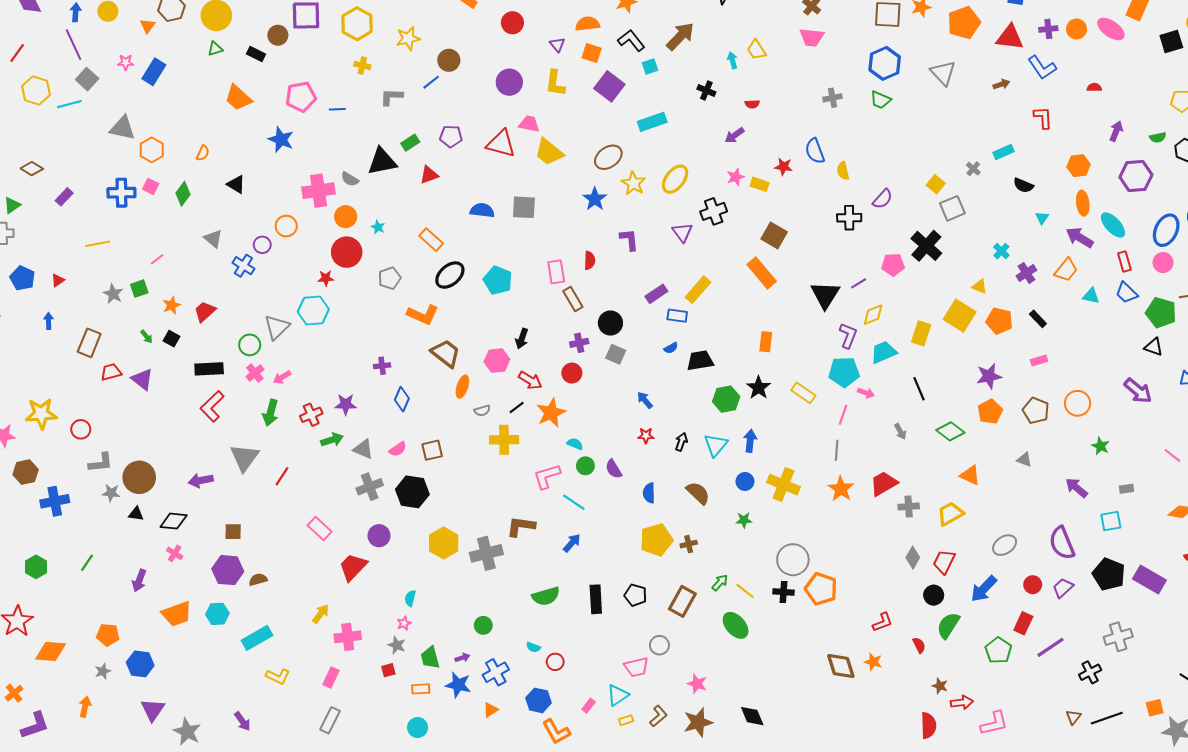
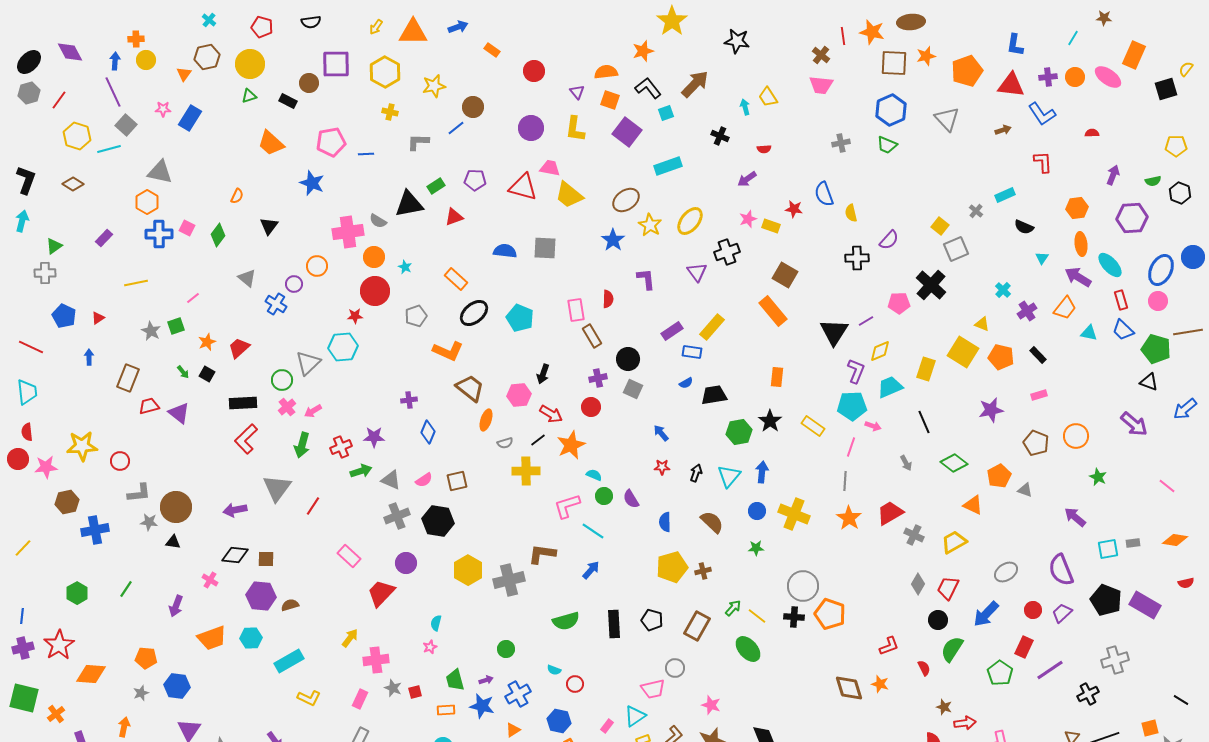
orange hexagon: (152, 150) -> (147, 202), moved
brown diamond: (32, 169) -> (73, 184), moved
black triangle: (236, 184) -> (269, 226), turned 36
orange pentagon: (990, 412) -> (999, 476), moved
gray rectangle: (1127, 489) -> (1133, 543), moved
gray cross: (909, 507) -> (914, 535), turned 30
black diamond: (174, 521) -> (235, 555), moved
gray star: (397, 645) -> (393, 688), moved

